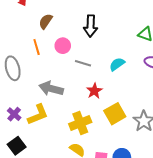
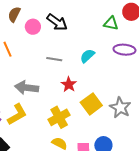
brown semicircle: (46, 21) -> (14, 14), moved
black arrow: (91, 26) -> (57, 22), turned -50
pink circle: (63, 46) -> (33, 27), moved

